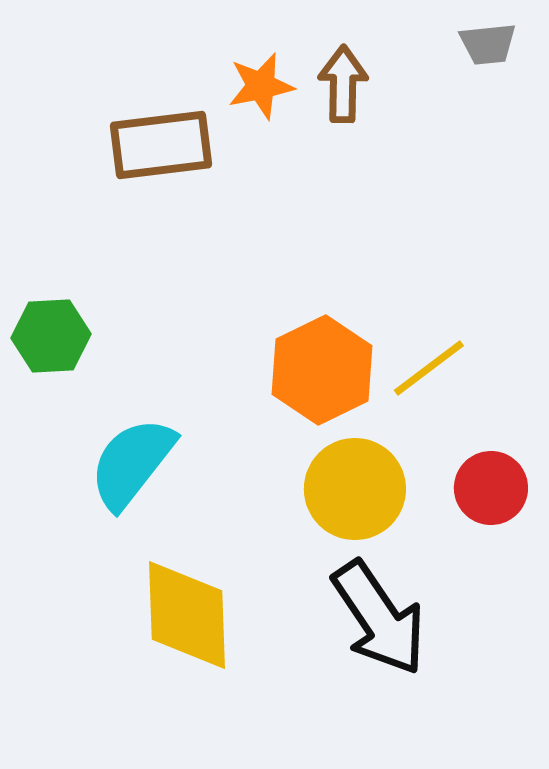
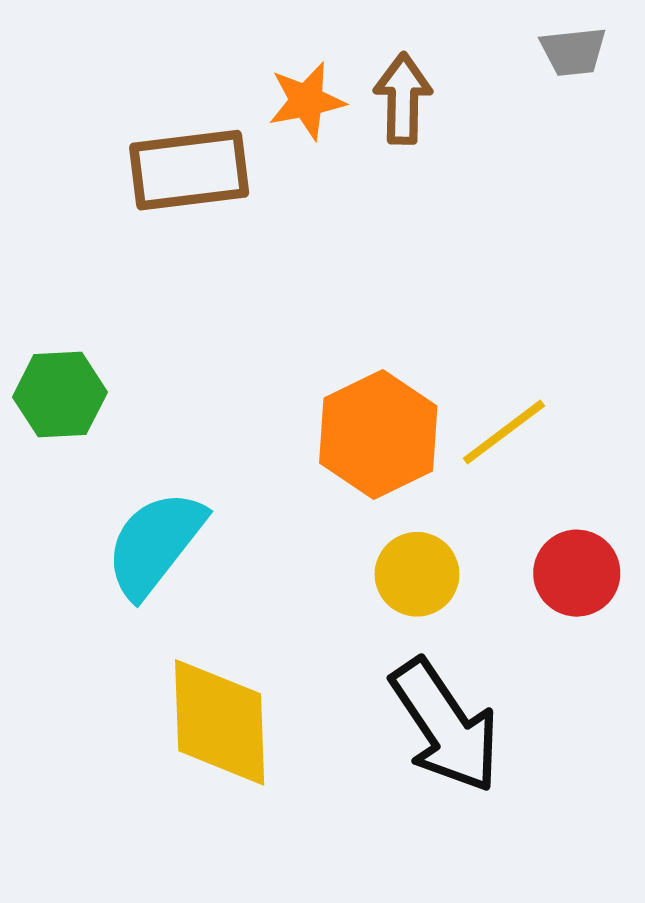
yellow circle: (355, 489) -> (417, 574), size x0.7

